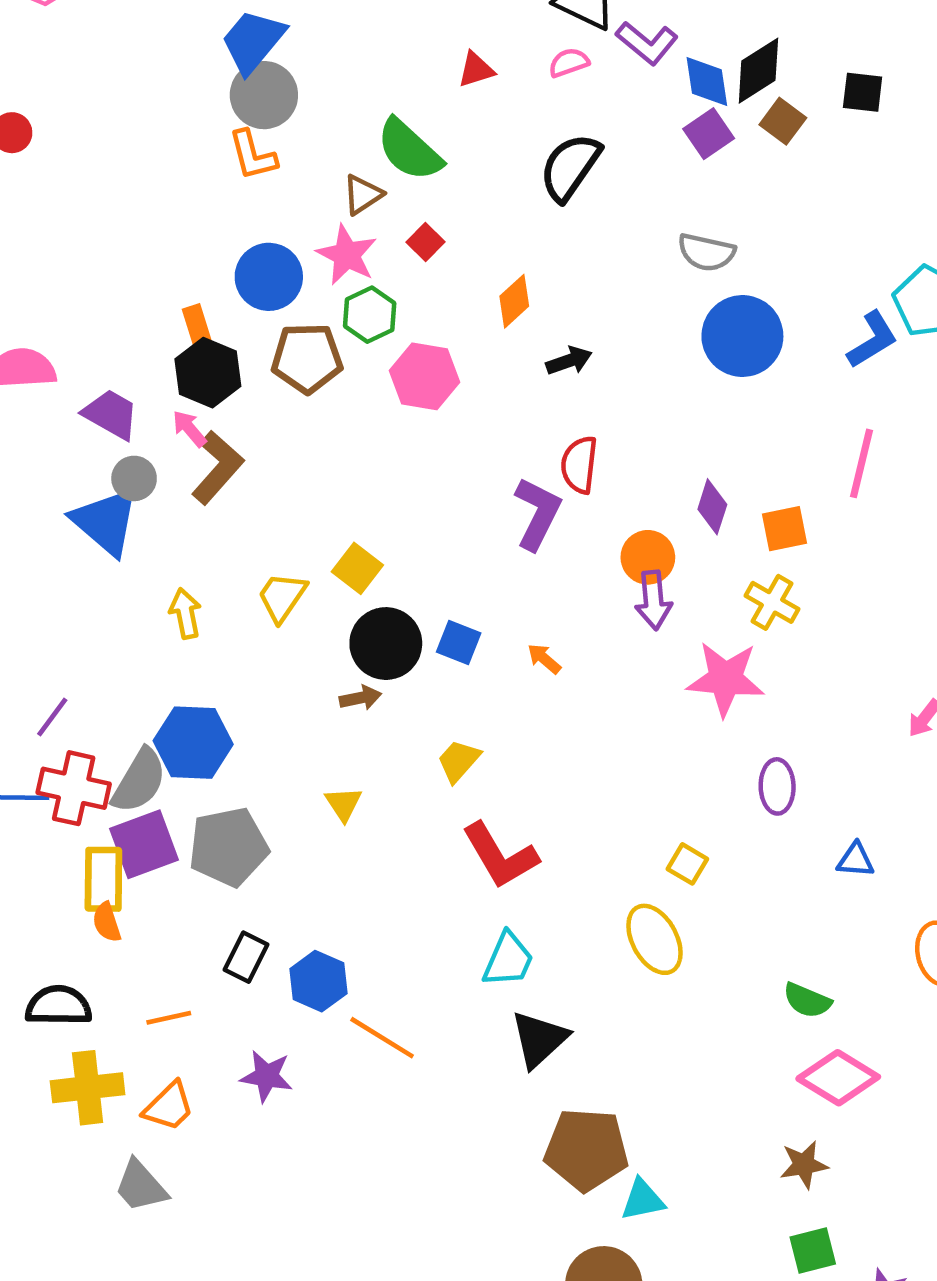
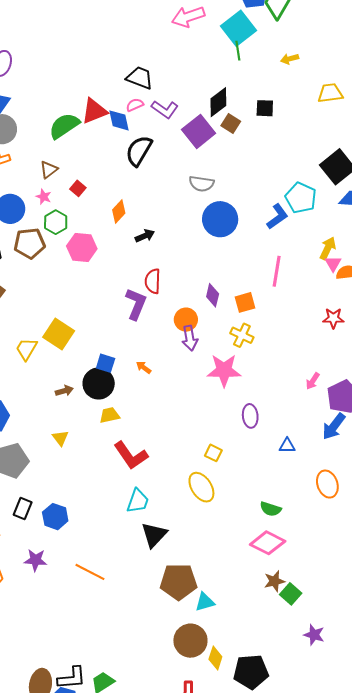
purple L-shape: (647, 43) -> (165, 109), moved
red triangle: (476, 70) -> (94, 111), size x1.6
blue diamond: (707, 81) -> (119, 120), moved
purple square: (709, 134) -> (199, 131), size x1.5
green semicircle: (409, 150) -> (64, 126), moved, turned 108
pink star: (347, 255) -> (44, 197), size x0.6
yellow square: (357, 568) -> (59, 334), size x1.4
black circle: (386, 644) -> (99, 384), moved
yellow trapezoid: (459, 761) -> (109, 415), turned 40
orange line: (382, 1038) -> (90, 572), moved
pink diamond: (838, 1078) -> (268, 543), moved
green square: (813, 1250) -> (291, 594), moved, turned -30

